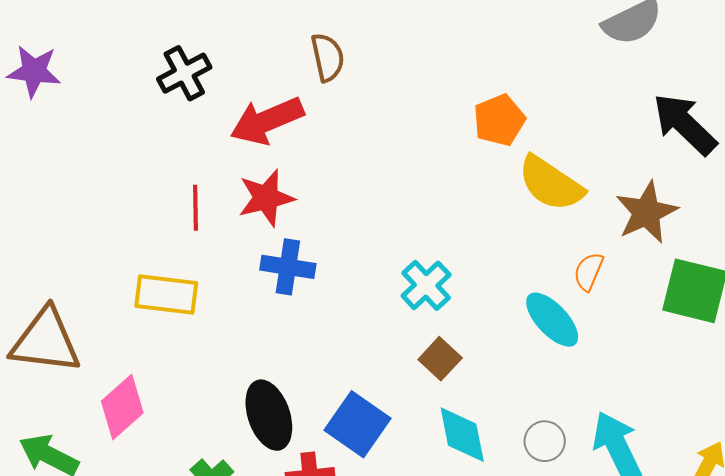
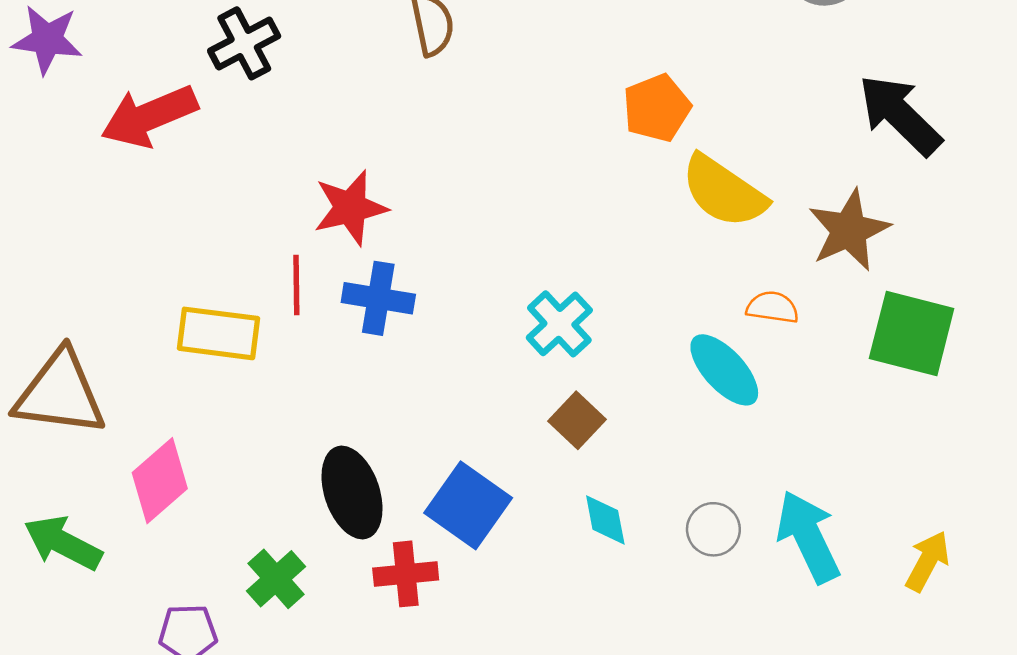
red arrow: (267, 121) -> (149, 116), moved
red line: (196, 208) -> (296, 285), moved
orange semicircle: (589, 272) -> (773, 307), turned 75
cyan diamond: (462, 435) -> (605, 520), size x0.7

